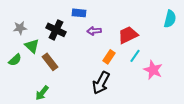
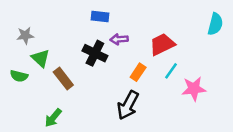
black cross: (56, 30) -> (95, 53), moved
green semicircle: (15, 60) -> (19, 76), turned 56
pink star: (153, 70) -> (194, 89), turned -30

